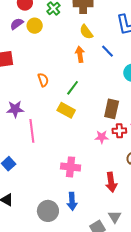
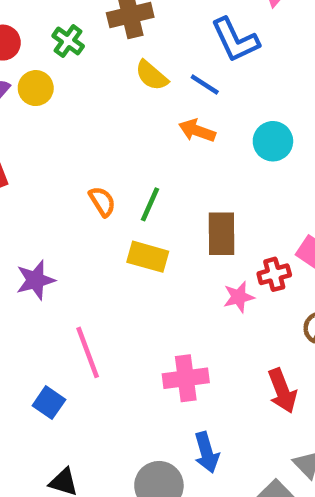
blue line: (107, 51) -> (205, 84), moved
orange arrow: (80, 54) -> (197, 131), moved, turned -49
orange semicircle: (43, 80) -> (102, 202), moved
brown rectangle: (112, 109) -> (222, 234), moved
pink line: (32, 131) -> (88, 352), moved

